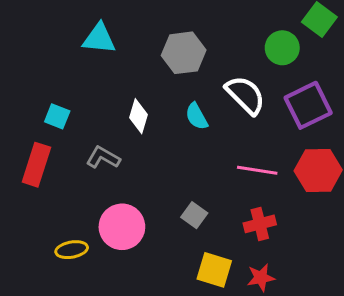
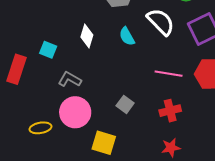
cyan square: (57, 116) -> (48, 50), moved
gray L-shape: (103, 158) -> (70, 79), moved
yellow square: (214, 270) -> (104, 143), moved

